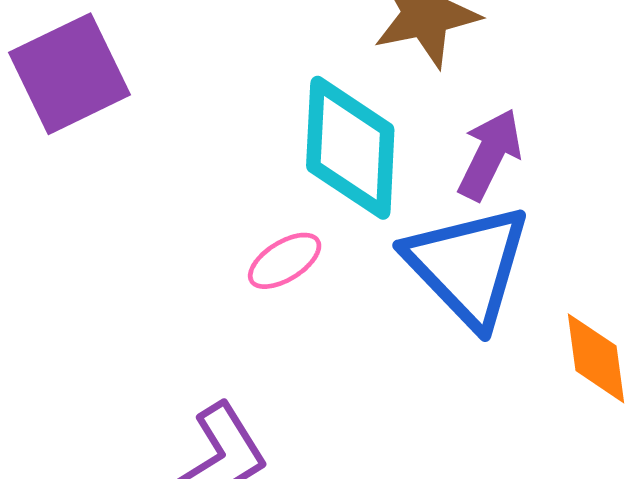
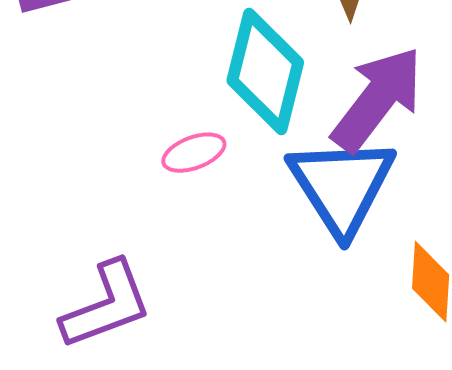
purple arrow: (490, 154) -> (377, 99), size x1.5

